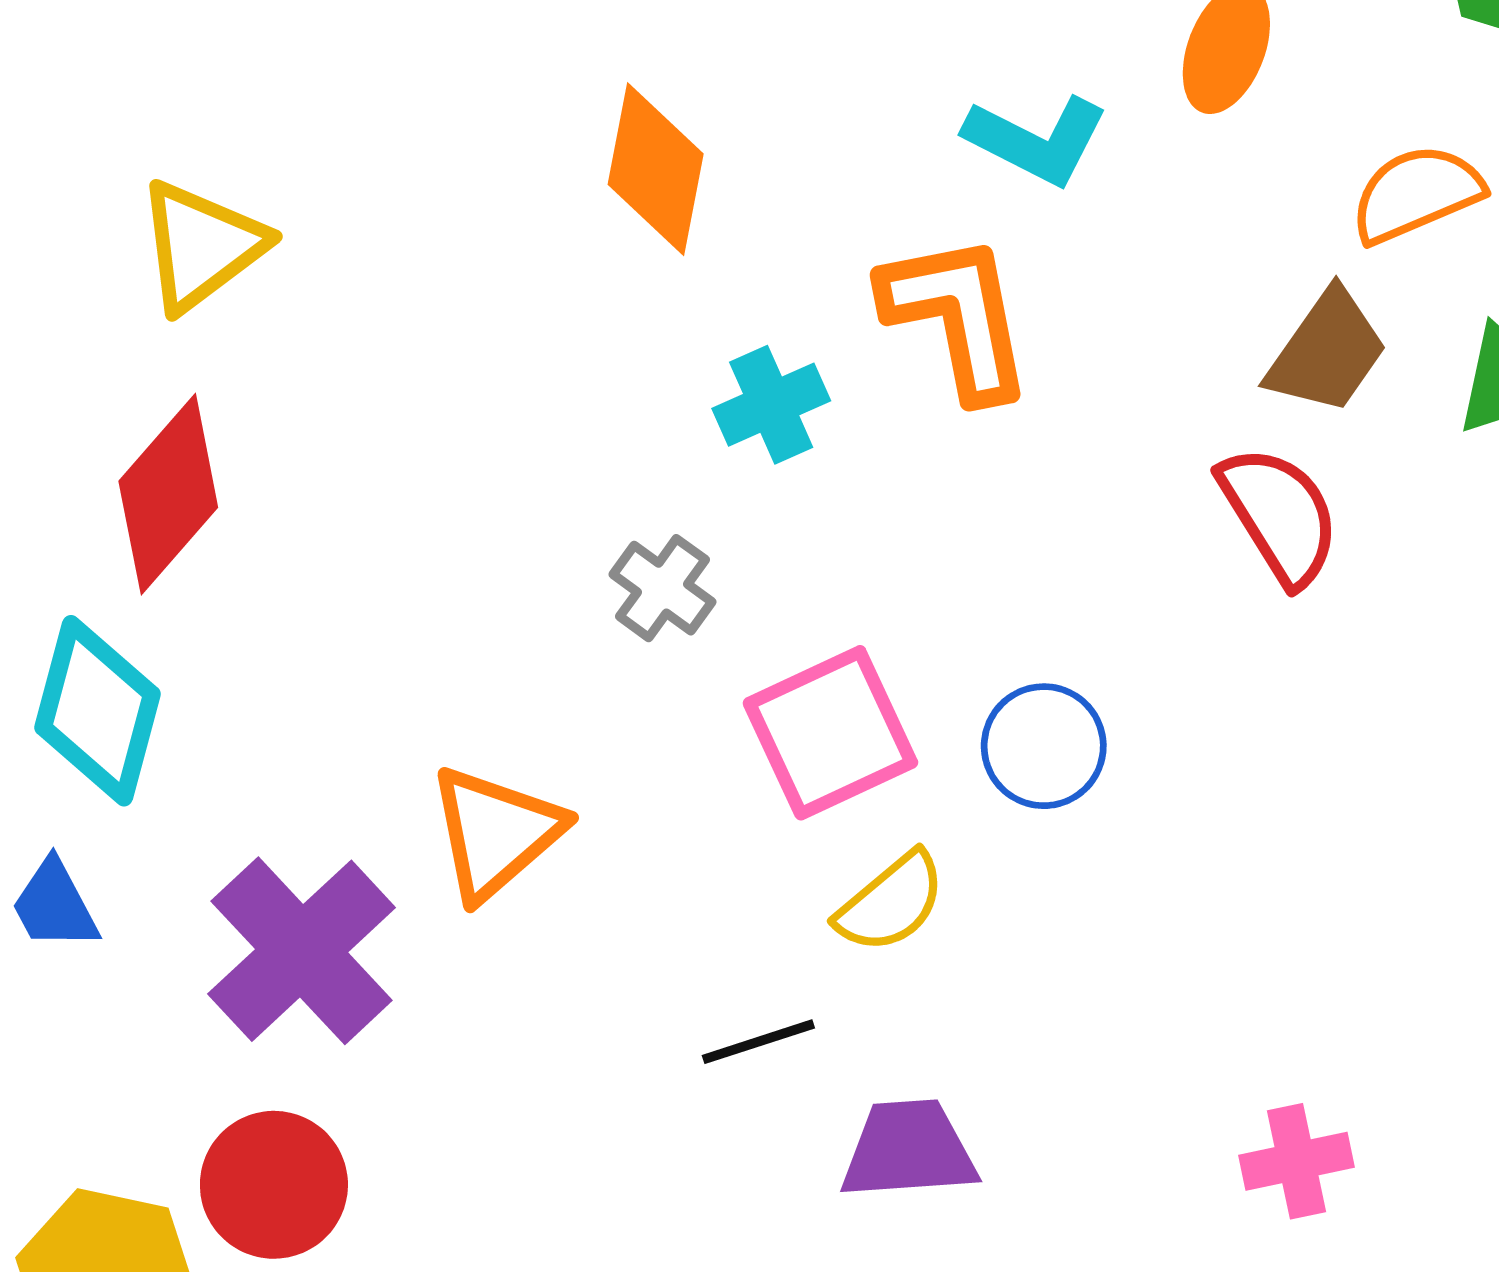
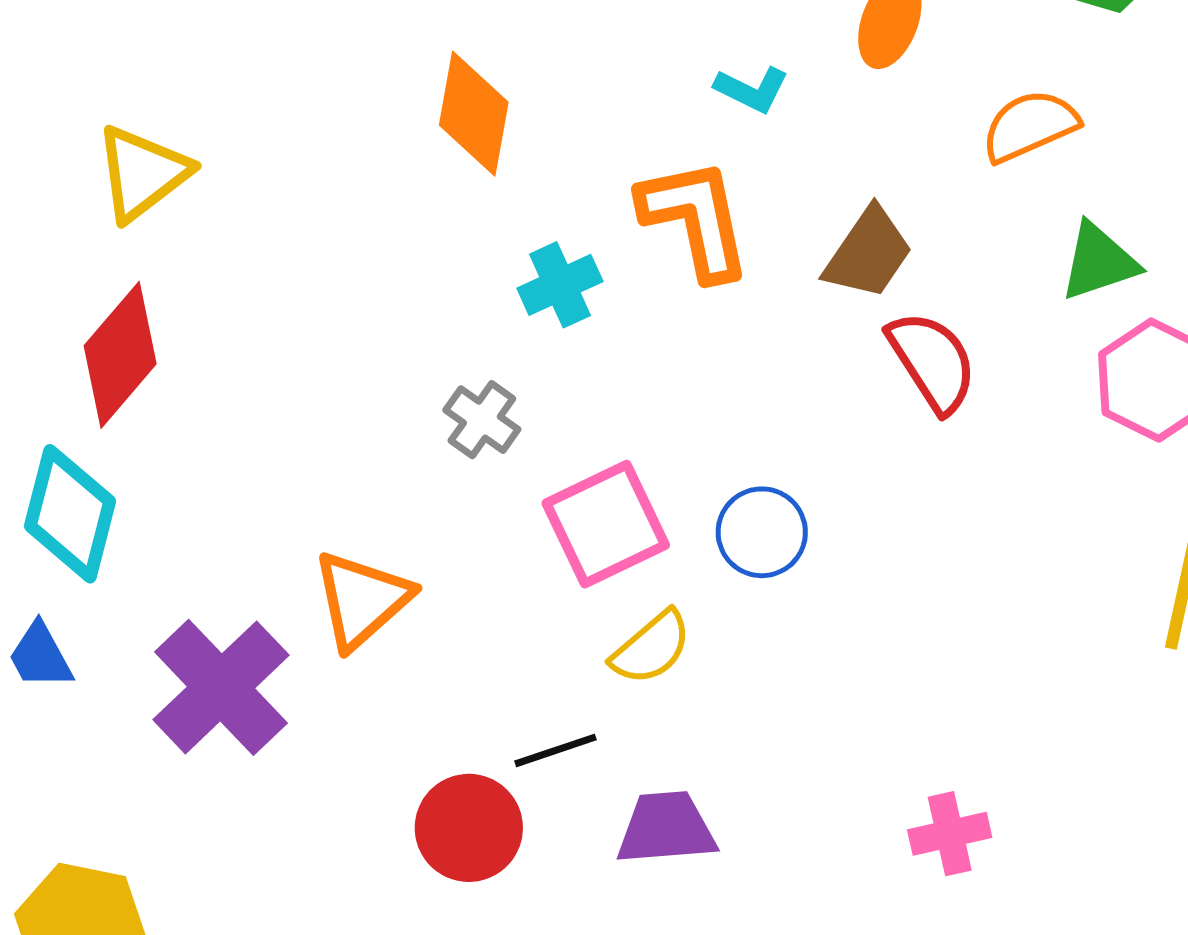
cyan L-shape: (1036, 140) -> (752, 89), size x0.7
brown trapezoid: (1327, 352) -> (868, 253), moved
red circle: (274, 1185) -> (469, 828), moved

